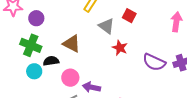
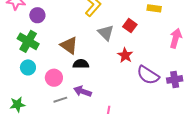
red star: (120, 48) -> (125, 55), moved
black semicircle: (51, 61) -> (81, 64), moved
pink circle: (70, 78) -> (54, 78), moved

